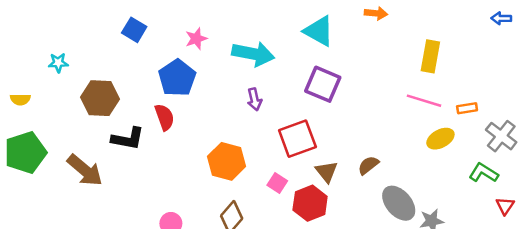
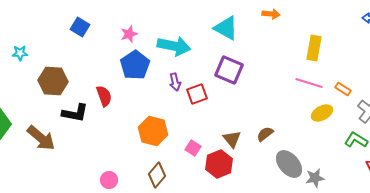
blue pentagon: (177, 78) -> (135, 65), moved
orange rectangle: (467, 108) -> (343, 89), turned 42
red square: (297, 139) -> (197, 94), moved, size x0.7

